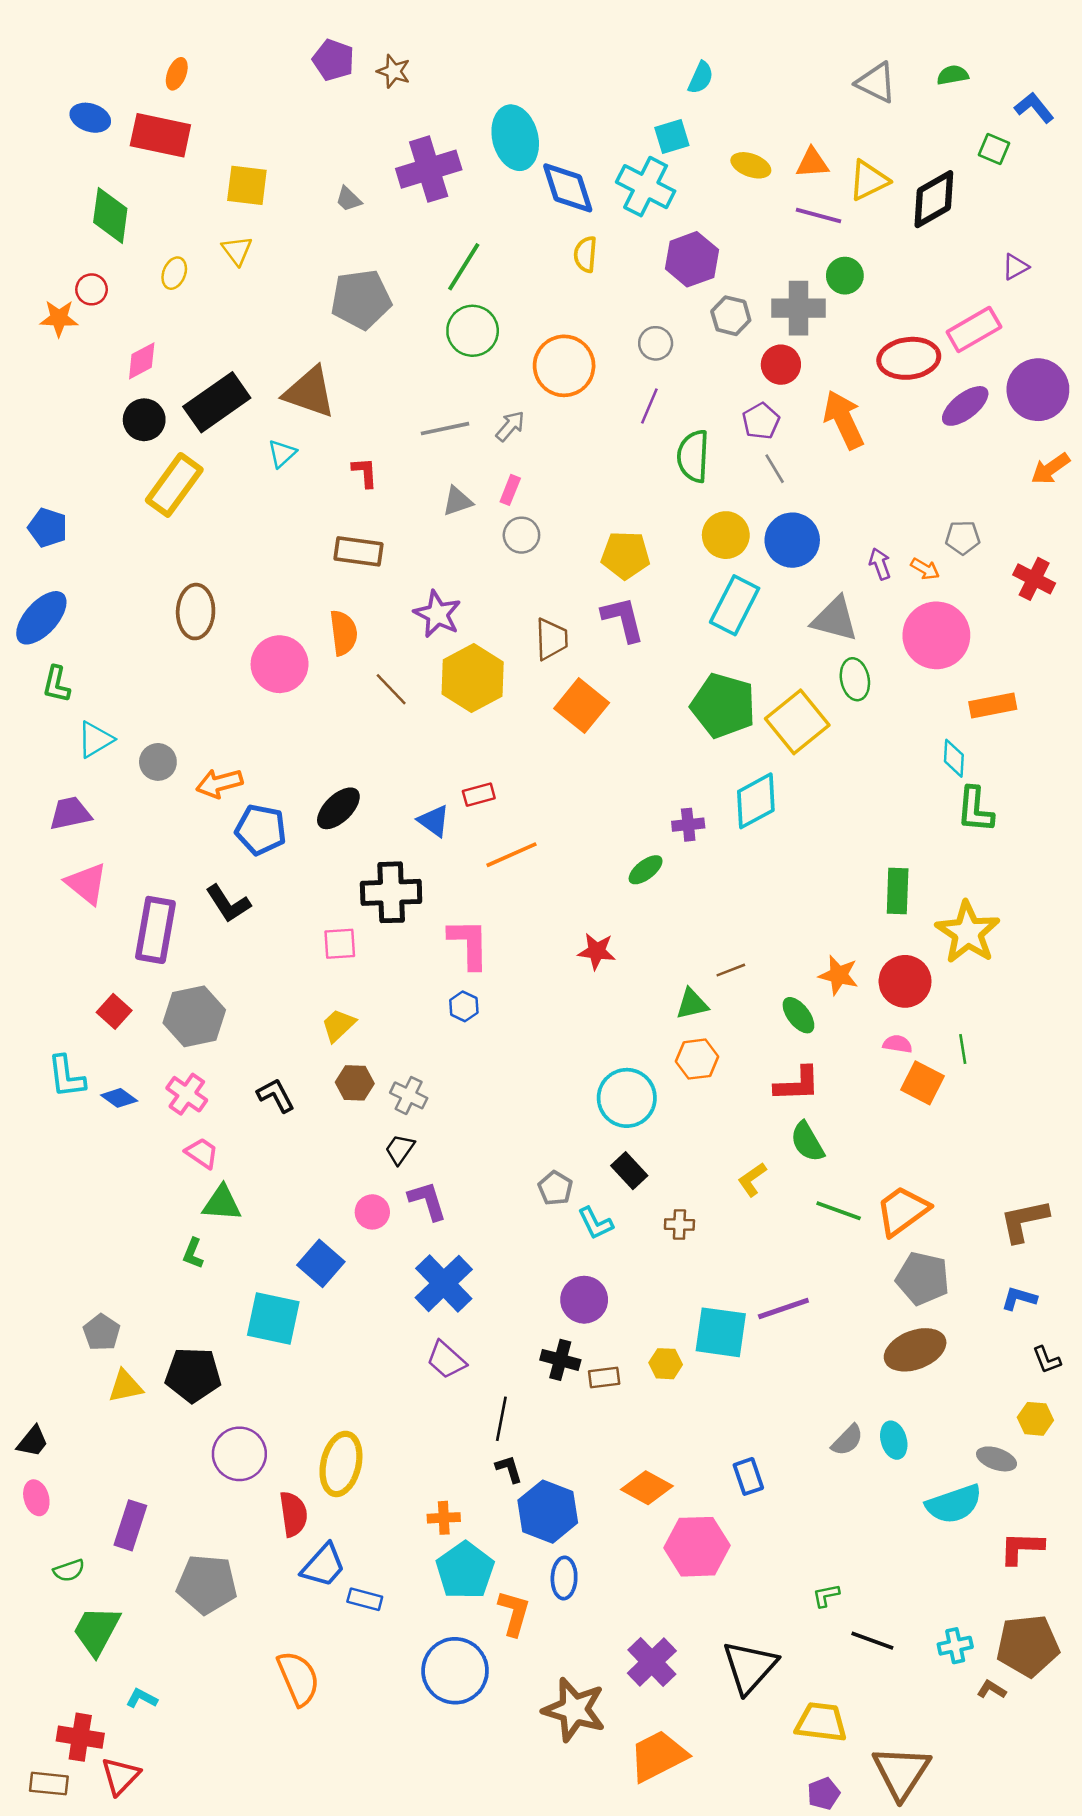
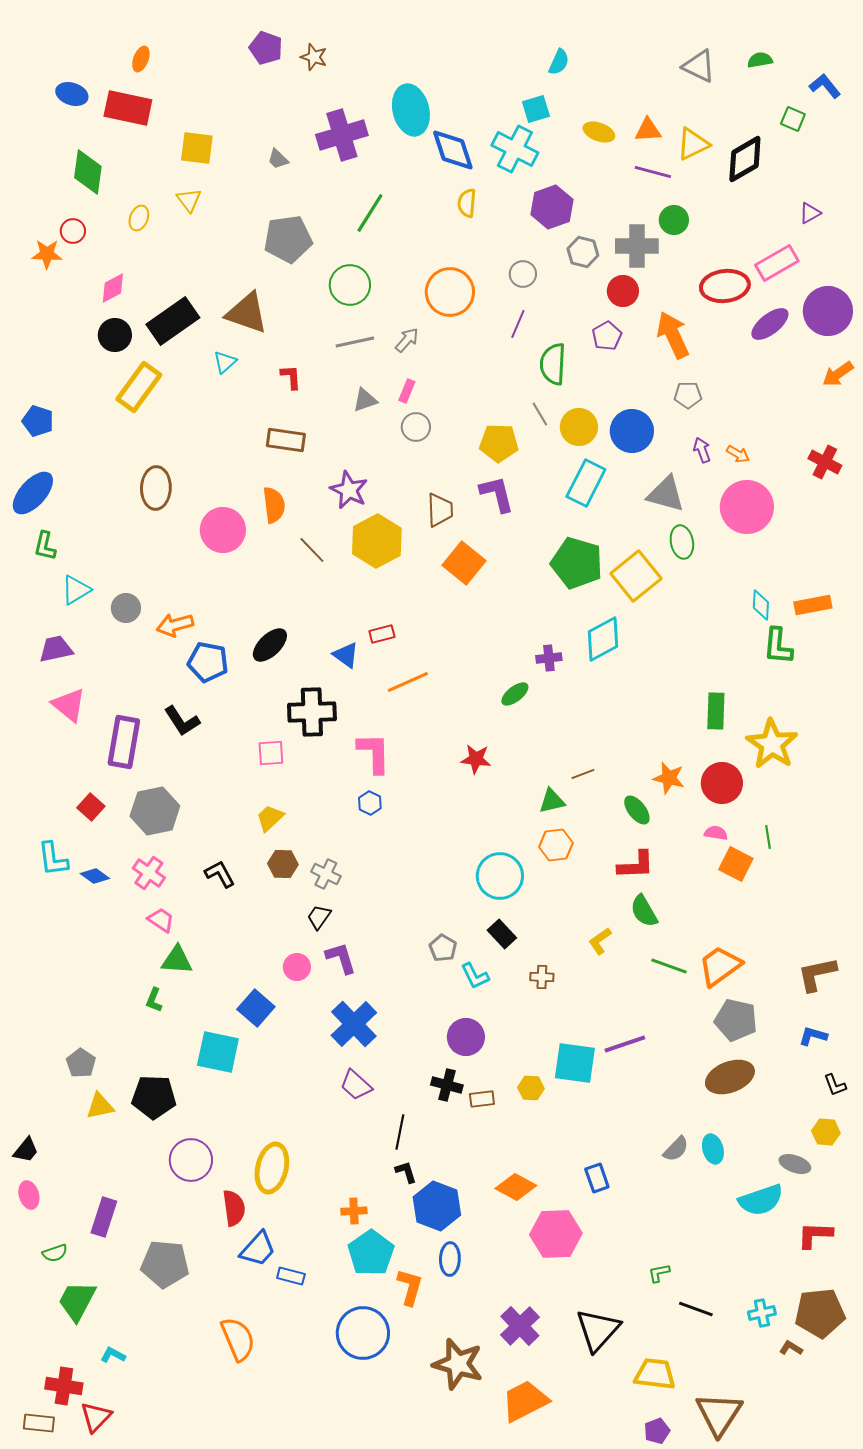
green circle: (473, 331) -> (350, 285), moved
gray line: (775, 469) -> (540, 414), moved
gray pentagon: (963, 538) -> (688, 395), moved
orange rectangle: (993, 706) -> (813, 605), moved

